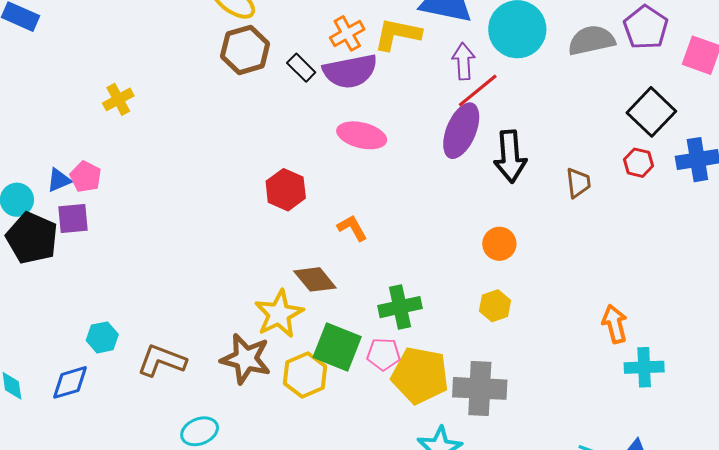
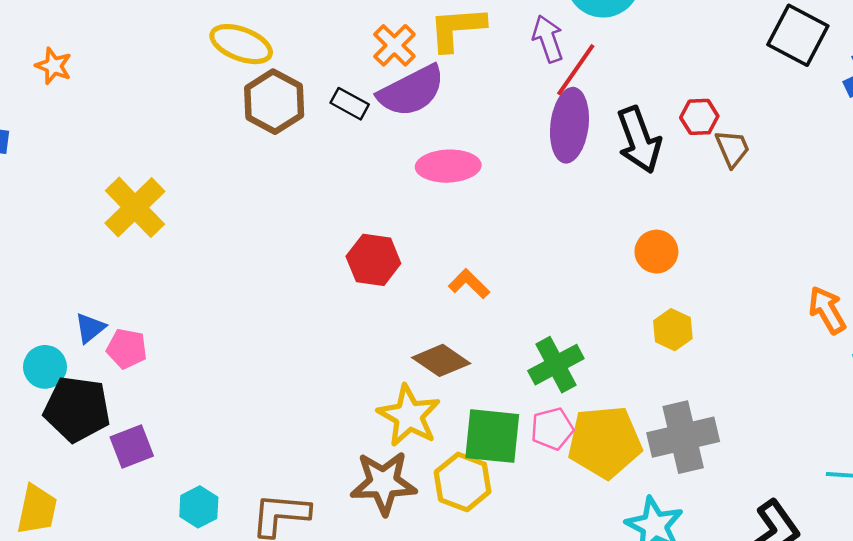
yellow cross: (118, 99) -> (135, 207), size x1.6
red hexagon: (638, 163) -> (699, 117), moved
pink pentagon: (86, 177) -> (127, 349), moved
purple square: (73, 218) -> (132, 447), moved

